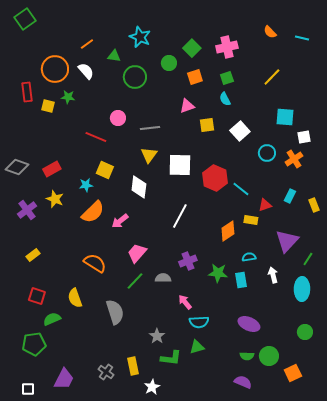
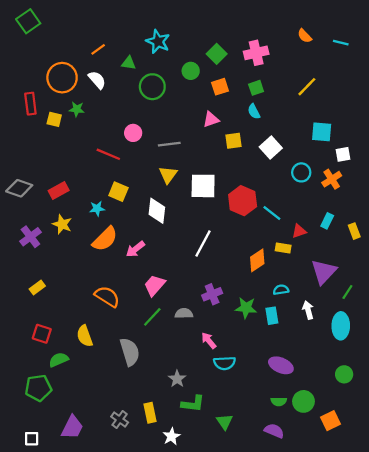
green triangle: (197, 347) -> (225, 422), moved, turned -49

